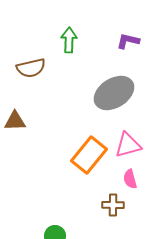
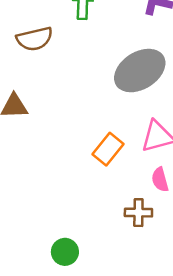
orange rectangle: (89, 155) -> (108, 149), size x0.7

